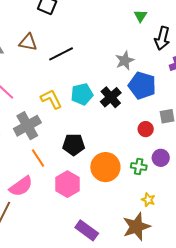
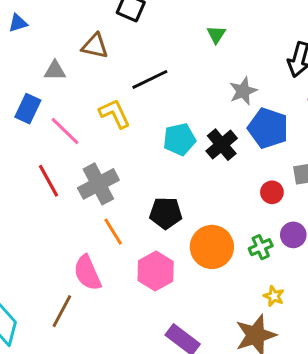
green triangle: (140, 16) -> (216, 34), moved
brown triangle: (28, 42) -> (95, 46), moved
yellow L-shape: (51, 99) -> (115, 113), moved
green cross: (139, 167) -> (261, 247), turned -35
pink semicircle: (21, 186) -> (87, 273), turned 100

